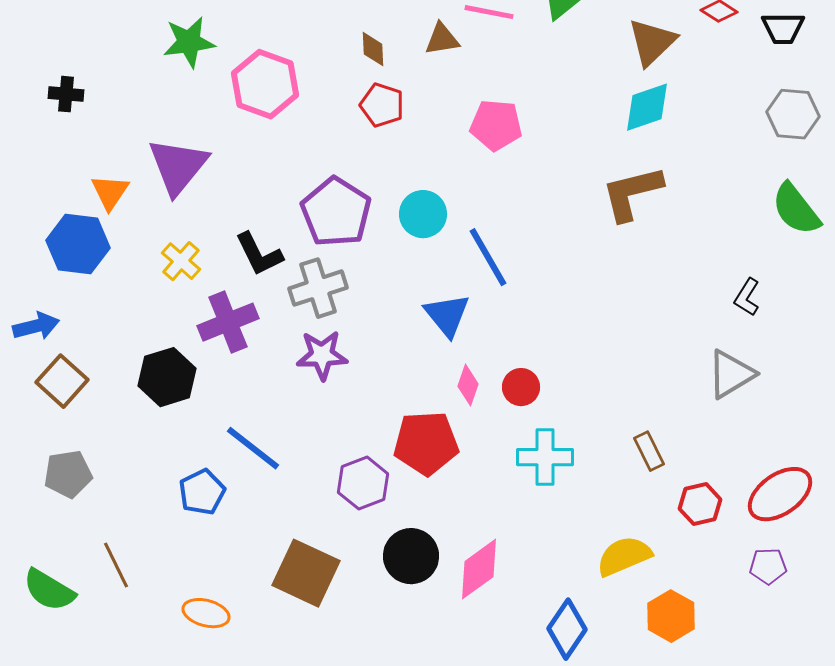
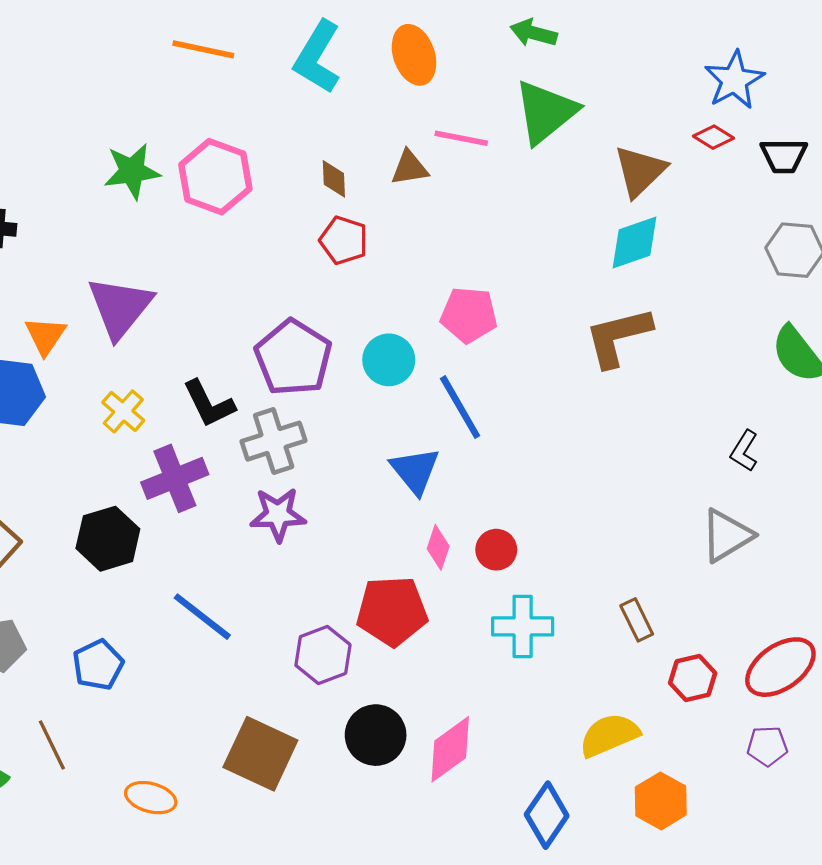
pink hexagon: (265, 84) -> (215, 177), moved
pink pentagon: (496, 125) -> (469, 315), moved
blue pentagon: (202, 492) -> (98, 665), moved

